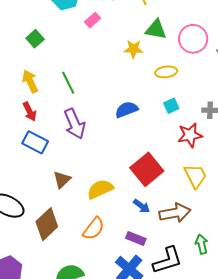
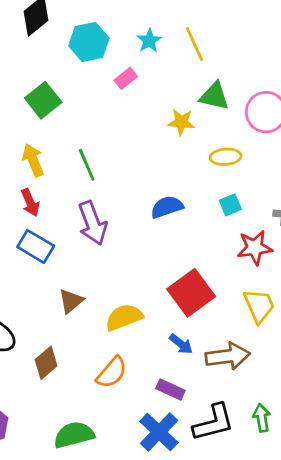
green square: (35, 39) -> (43, 100), size x1.4
brown diamond: (47, 224) -> (46, 363), size x0.7
green arrow: (202, 244) -> (262, 418), moved

